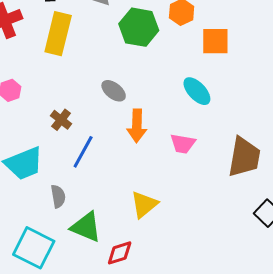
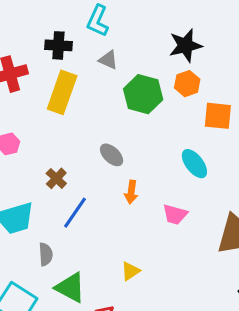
orange arrow: (137, 126) -> (131, 192), size x0.7
yellow triangle: (144, 204) -> (131, 271), size x0.7

